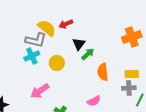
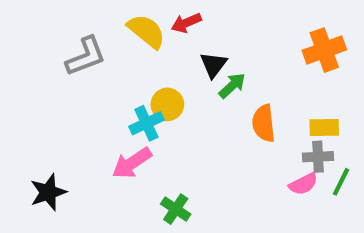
gray L-shape: (36, 40) -> (86, 56), moved, turned -35
cyan cross: (32, 56) -> (146, 123), moved
pink semicircle: (94, 101) -> (303, 184), moved

